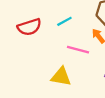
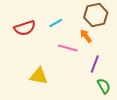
yellow triangle: (61, 77) -> (39, 76), moved

